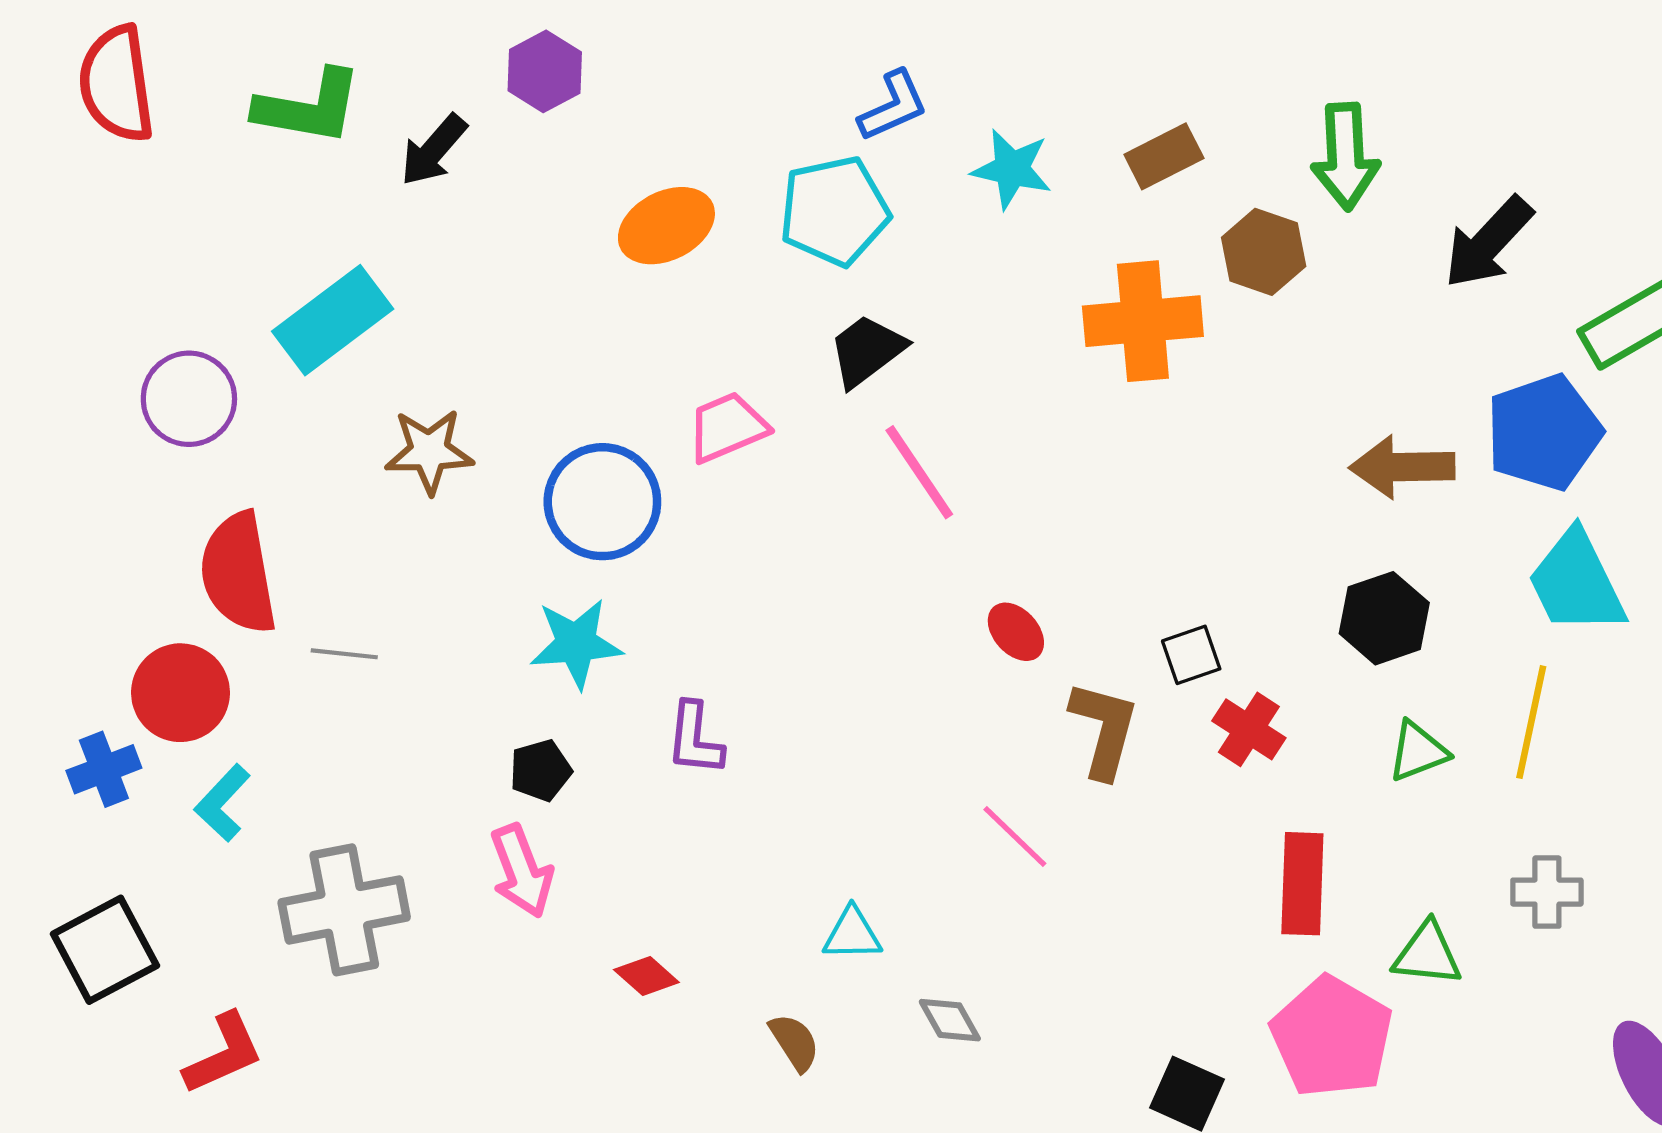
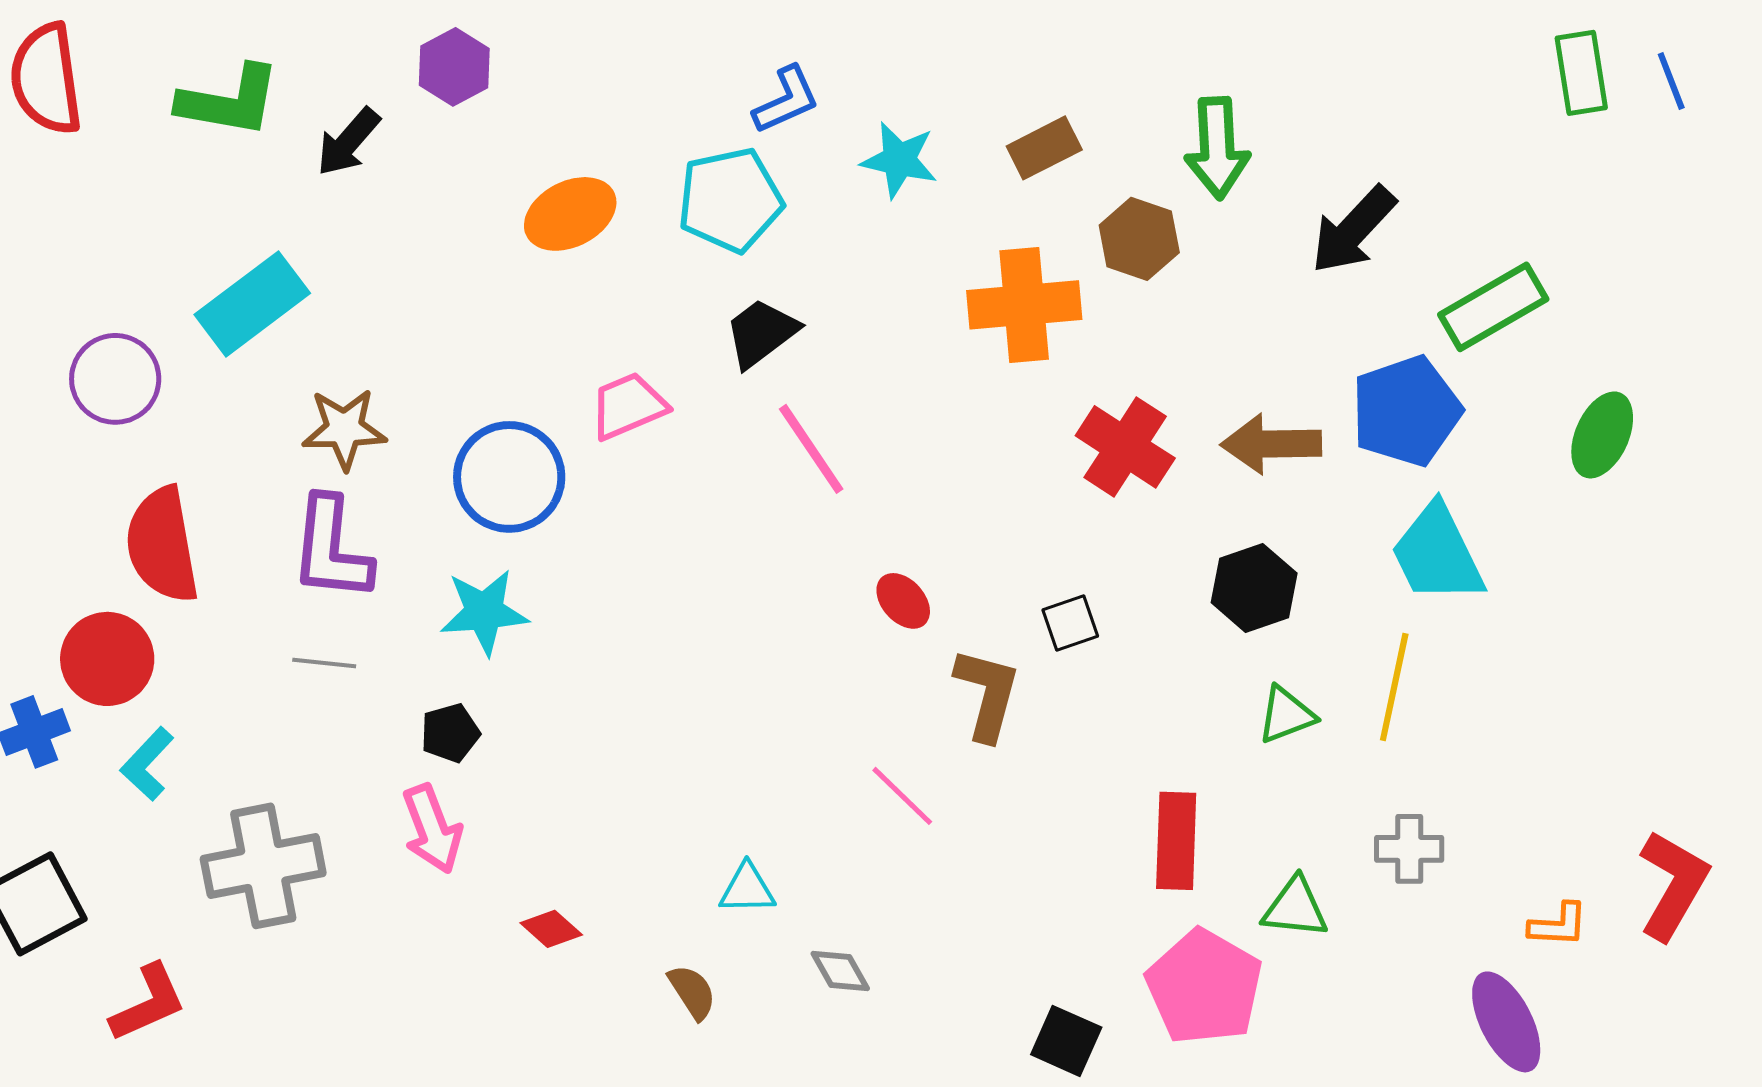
gray line: (344, 654) -> (324, 663), moved
red cross: (1249, 729) -> (1125, 447), moved, size x1.4
purple L-shape: (695, 739) -> (331, 549), moved, size x1.5

